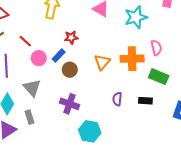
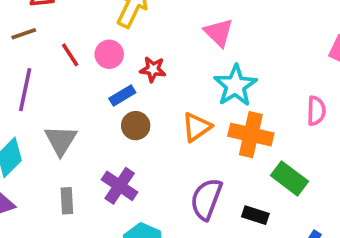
cyan star: (136, 17) -> (235, 86), moved, turned -30
pink semicircle: (156, 48) -> (316, 111), moved
pink circle: (39, 58) -> (109, 54), moved
purple semicircle: (117, 99) -> (206, 199), size x1.6
gray rectangle: (29, 117) -> (67, 201), moved

